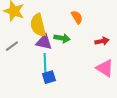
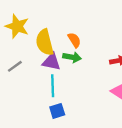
orange semicircle: (77, 17) -> (74, 40), moved
blue square: (49, 77) -> (57, 111), moved

